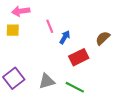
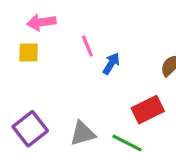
red rectangle: (79, 57) -> (148, 110), moved

